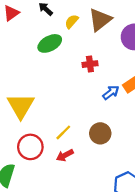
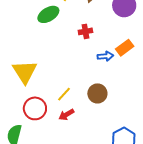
blue arrow: (111, 92) -> (105, 56), turned 35

